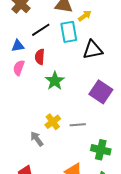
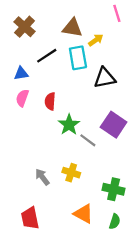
red semicircle: (40, 57) -> (50, 101), moved
green star: (55, 81) -> (69, 125), moved
yellow cross: (53, 122) -> (71, 173), moved, turned -35
gray line: (78, 125) -> (88, 140), moved, turned 42

